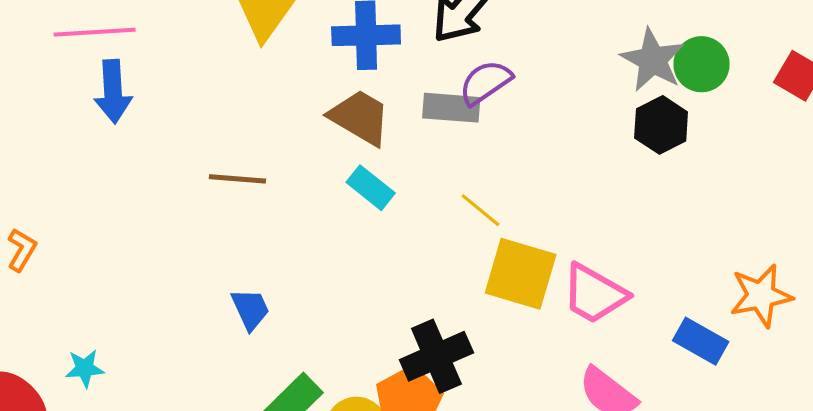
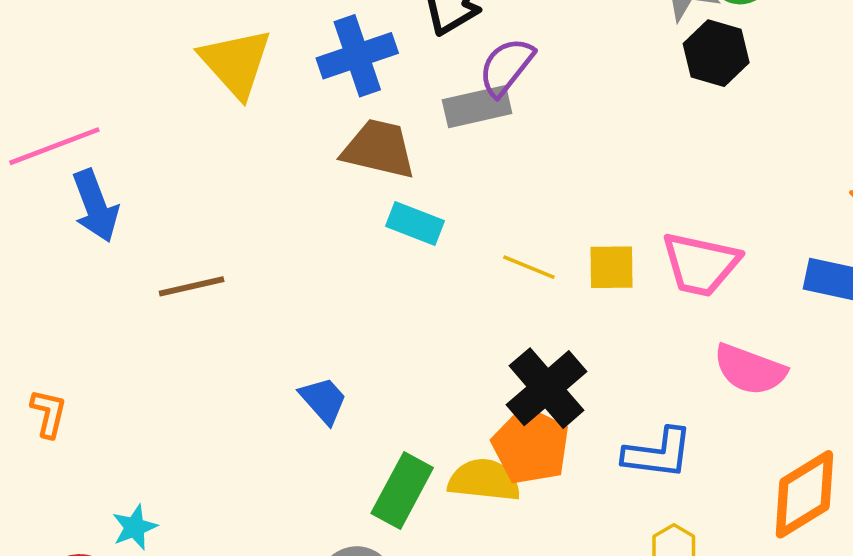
brown line: (237, 179) -> (192, 286), moved
yellow line: (481, 210) -> (529, 267), moved
yellow square: (521, 274) -> (611, 267), size x0.6
cyan star: (85, 368) -> (135, 527), moved

